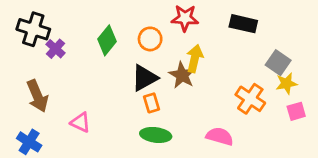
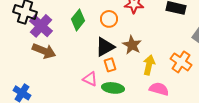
purple cross: (55, 49) -> (41, 26), size x1.6
yellow arrow: (195, 58) -> (149, 65), moved
brown arrow: (37, 96) -> (44, 51), moved, turned -45
pink triangle: (81, 122) -> (90, 79), moved

